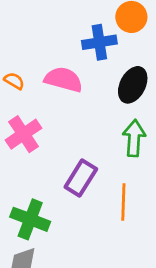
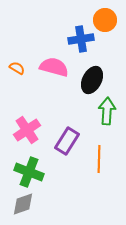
black ellipse: (133, 85) -> (92, 80), moved
pink cross: (24, 134) -> (27, 130), moved

